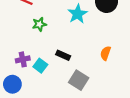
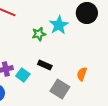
green star: (39, 24) -> (39, 34), moved
orange semicircle: (105, 53) -> (82, 74), moved

